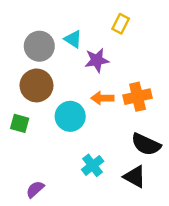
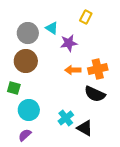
cyan circle: (70, 116) -> (29, 110), moved
black semicircle: (146, 144) -> (95, 94), moved
black triangle: (135, 177) -> (85, 128), moved

